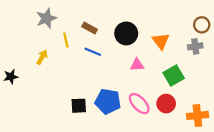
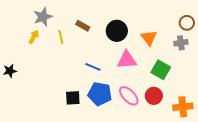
blue line: (93, 52) -> (93, 67), moved
yellow arrow: (42, 57) -> (34, 37), moved
pink triangle: (137, 65) -> (127, 60), size x1.5
green square: (174, 76) -> (161, 70), turned -30

